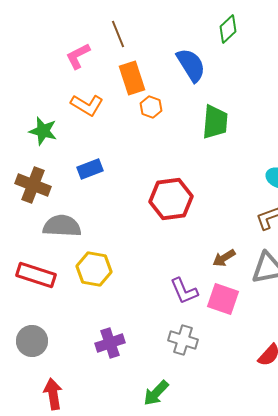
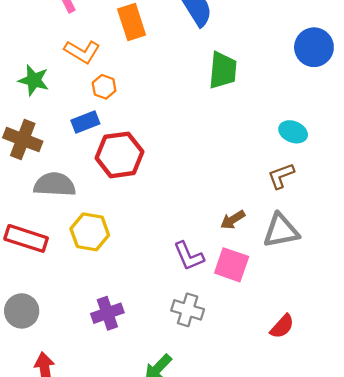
orange hexagon: (151, 107) -> (104, 87), moved
red hexagon: (171, 199) -> (119, 155), moved

